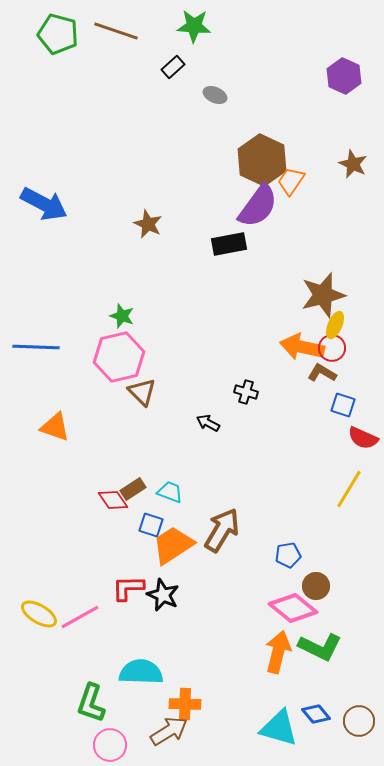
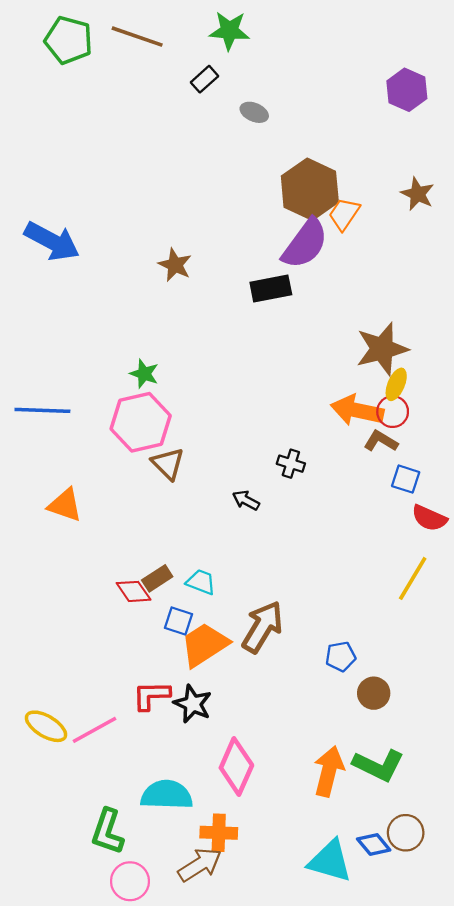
pink diamond: (293, 608) -> (236, 766), moved, turned 75
brown circle: (359, 721) -> (406, 833), moved

